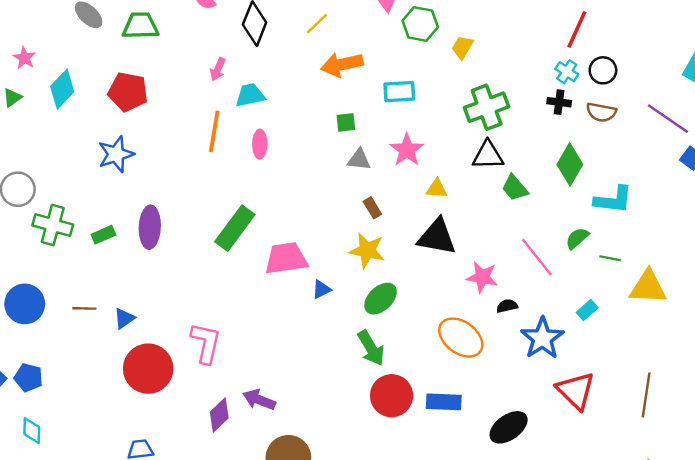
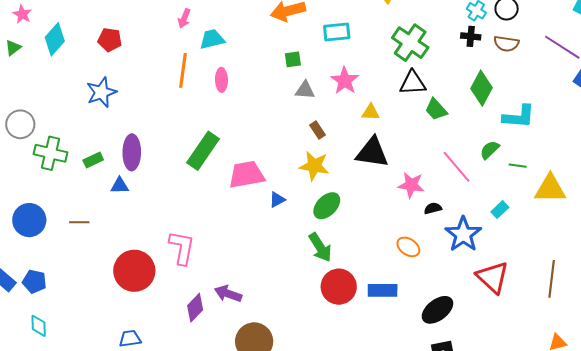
red pentagon: (128, 92) -> (110, 40), size x0.7
green cross: (487, 107) -> (410, 43), turned -33
blue triangle: (124, 318) -> (120, 186), moved, turned 36
orange ellipse: (461, 338) -> (408, 247), moved, size x0.6

